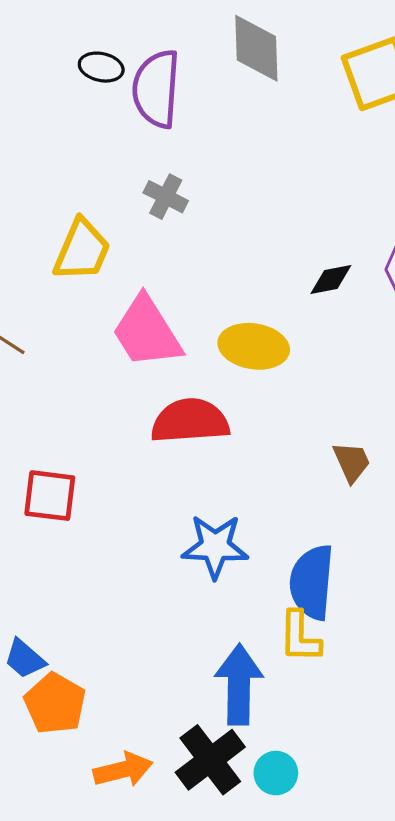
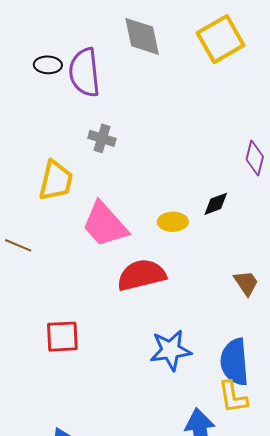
black diamond: (331, 279) -> (216, 204), moved
yellow ellipse: (254, 346) -> (173, 222), size x0.7

